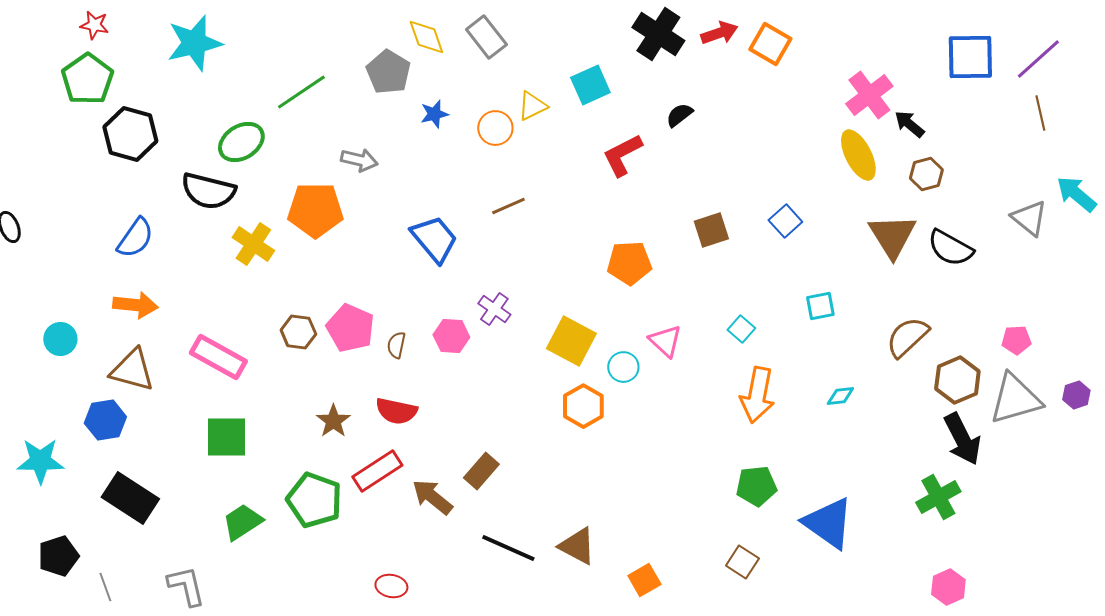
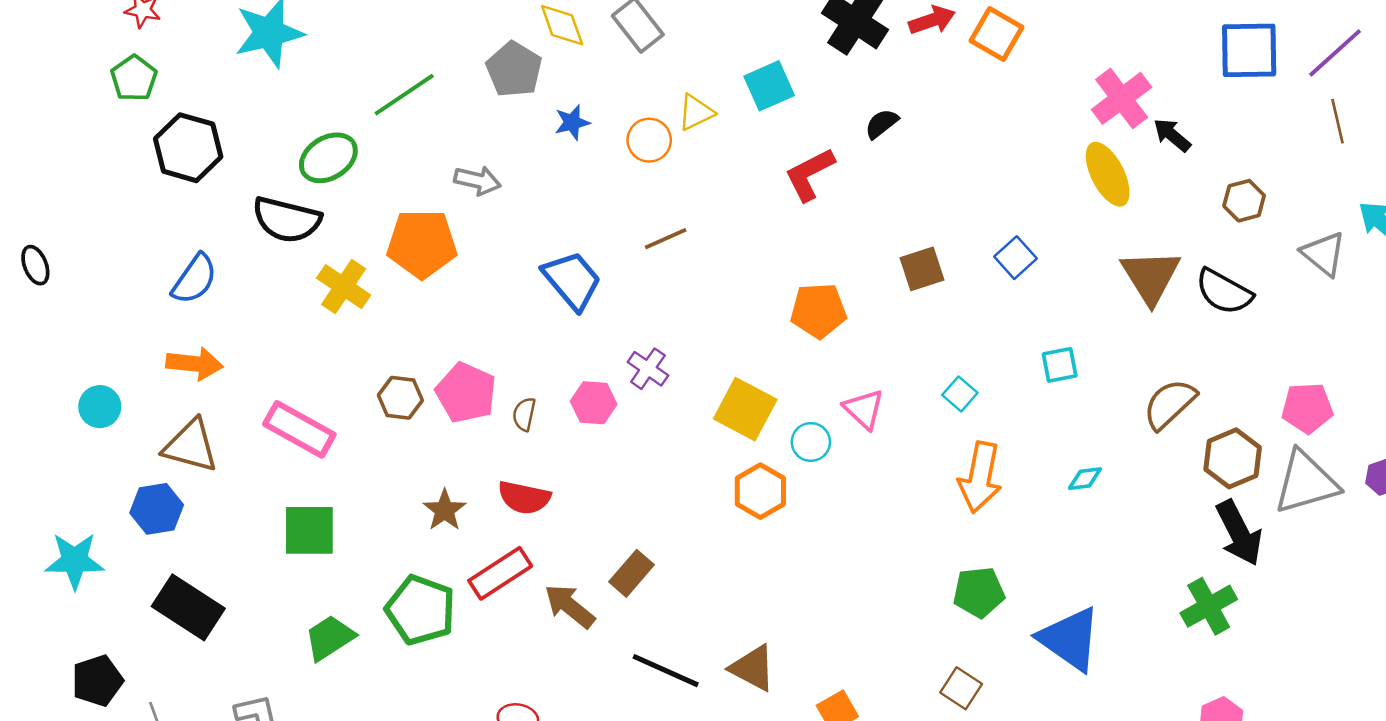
green pentagon: (87, 79) -> (134, 78), size x0.7
brown hexagon: (926, 174) -> (1244, 201), moved
pink pentagon: (1016, 340) -> (1307, 408), size x1.4

